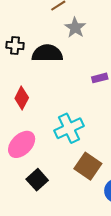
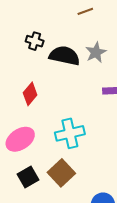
gray star: (75, 28) -> (96, 52), moved
brown square: (88, 166) -> (61, 173), moved

